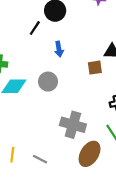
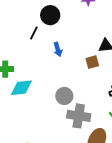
gray circle: (48, 82) -> (64, 96), moved

